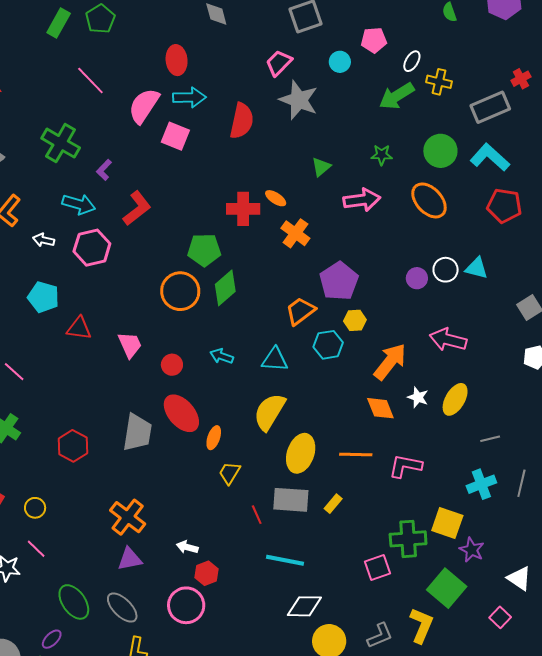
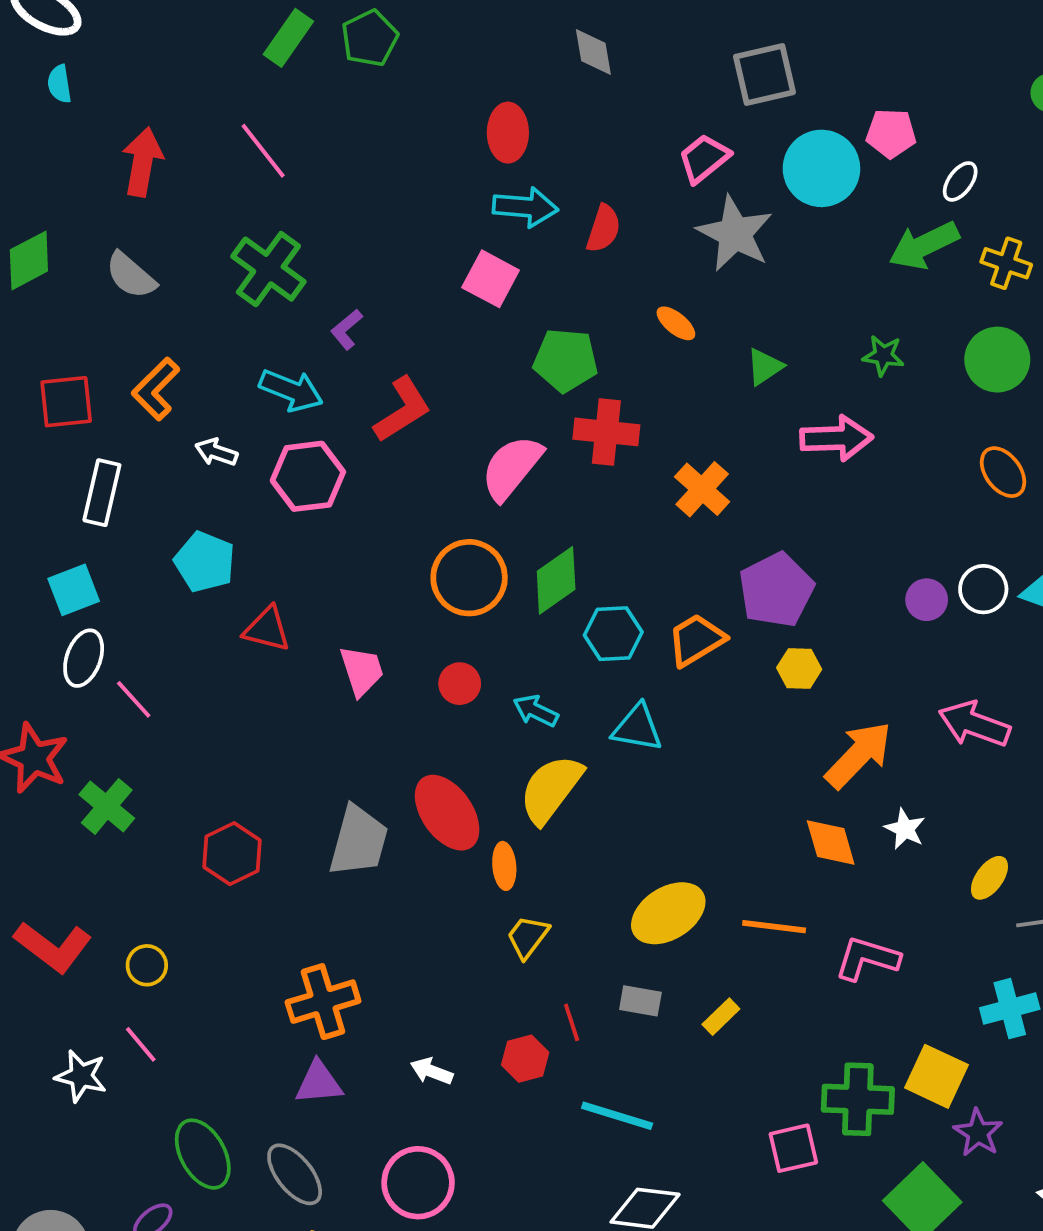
cyan circle: (340, 62) -> (821, 168), size x1.8
pink line: (90, 80) -> (263, 151), moved
yellow cross: (439, 82) -> (1006, 263), moved
pink semicircle: (144, 106) -> (512, 468), moved
red semicircle: (242, 121) -> (603, 229), moved, size x0.7
orange ellipse: (276, 198) -> (676, 323), moved
orange ellipse: (429, 200) -> (1003, 472), moved, size x0.7
green pentagon: (204, 250) -> (566, 360), moved
cyan hexagon: (328, 345) -> (613, 634), moved
red circle: (172, 365) -> (460, 684), moved
yellow ellipse: (455, 399) -> (989, 878), moved, size x0.7
yellow semicircle: (269, 412) -> (551, 789), moved
orange ellipse: (214, 438) -> (504, 866), turned -30
yellow ellipse: (301, 453) -> (668, 913), turned 33
gray rectangle: (291, 500) -> (640, 1001), size x0.6
orange cross: (128, 517) -> (323, 1002), turned 30
red hexagon: (207, 573) -> (525, 1059), moved

